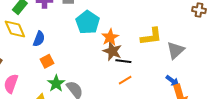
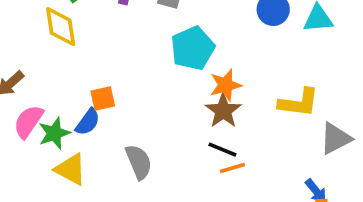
blue semicircle: (39, 39) -> (88, 122), moved
black line: (123, 61) -> (222, 150), moved
green star: (56, 83) -> (54, 133), moved

